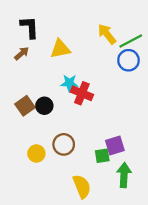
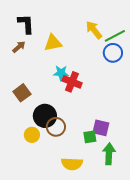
black circle: (44, 106) -> (45, 116), moved, size x1.5
purple square: (115, 146) -> (101, 128), turned 30
yellow semicircle: (82, 186) -> (72, 164), turned 115

